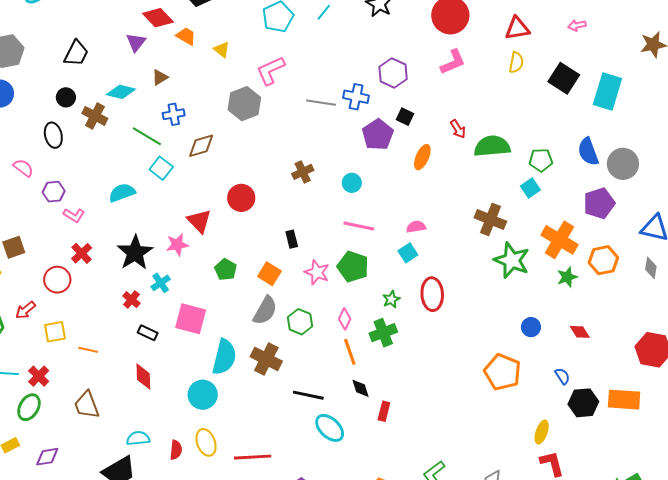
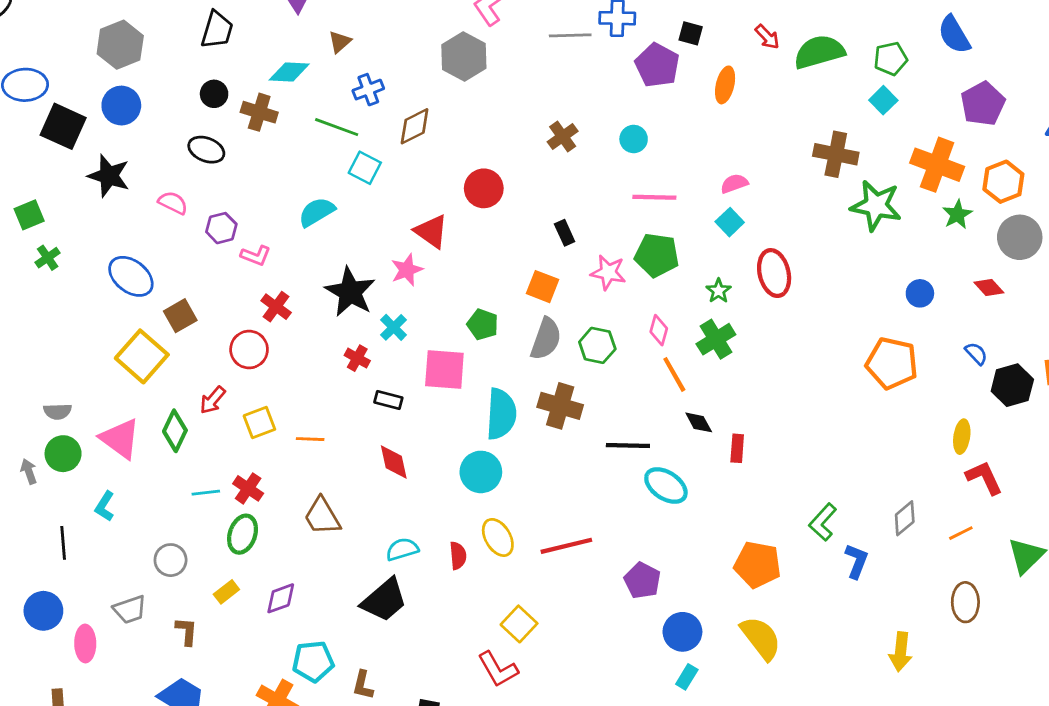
black ellipse: (53, 135) -> (206, 150), turned -45
gray circle: (623, 164) -> (1020, 237), moved
green pentagon: (226, 270) -> (483, 324), moved

